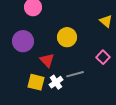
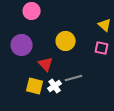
pink square: (103, 57) -> (102, 48), moved, turned -32

